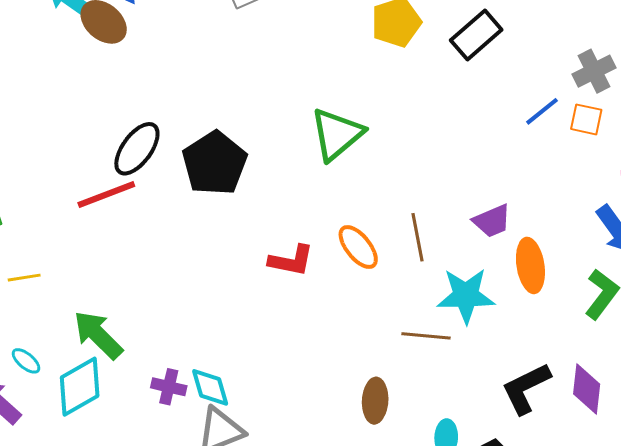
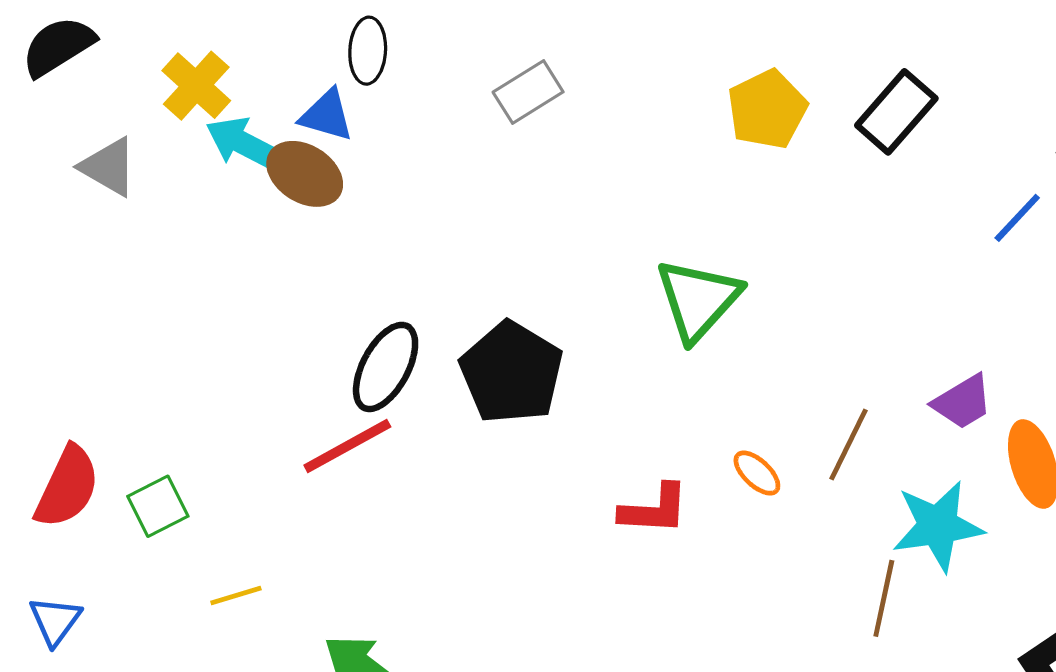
brown line: (417, 237) -> (848, 444), turned 45
orange ellipse: (358, 247) -> (757, 473), size x0.7
brown line: (426, 336) -> (884, 598), turned -75

